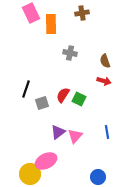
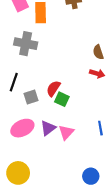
gray cross: (70, 53) -> (26, 44), moved, size x1.5
green square: (79, 99) -> (62, 99), moved
pink ellipse: (46, 161) -> (22, 128), moved

